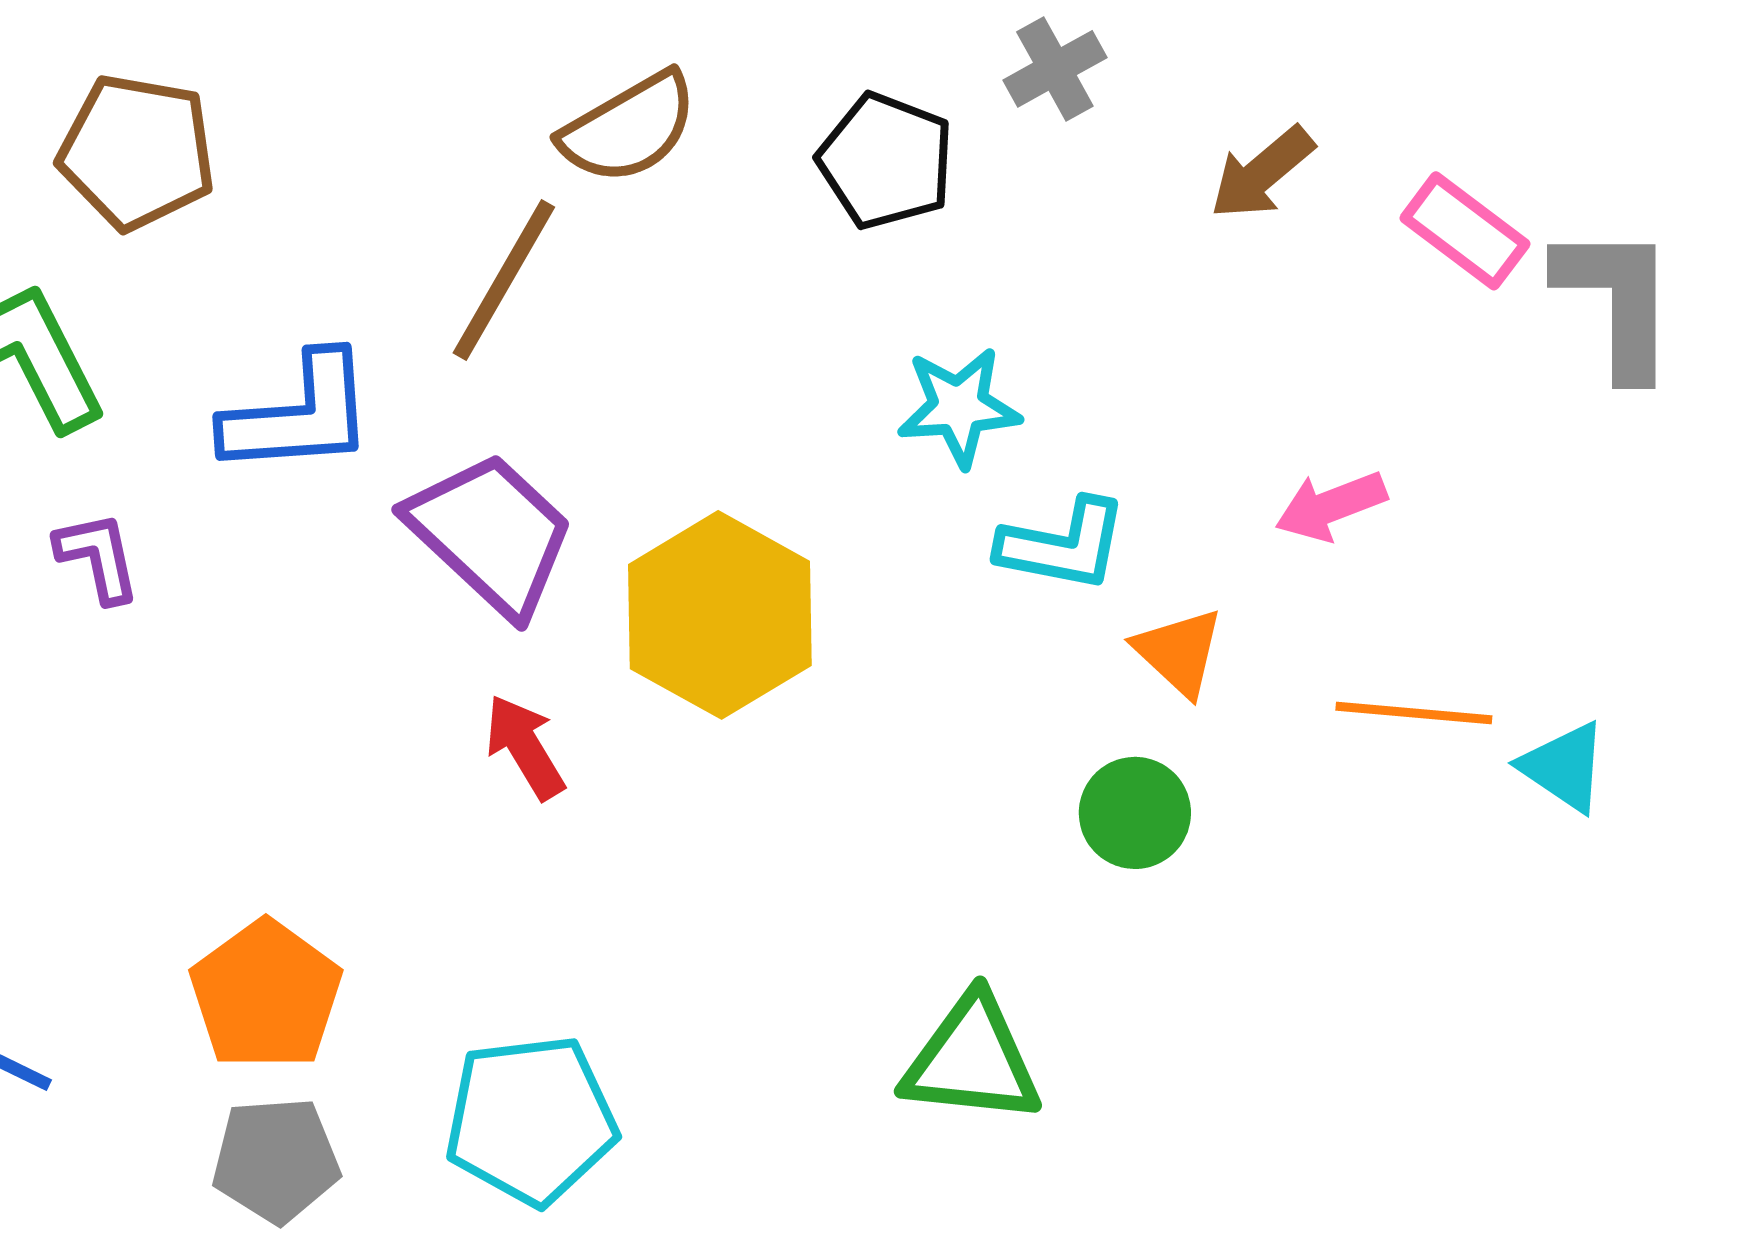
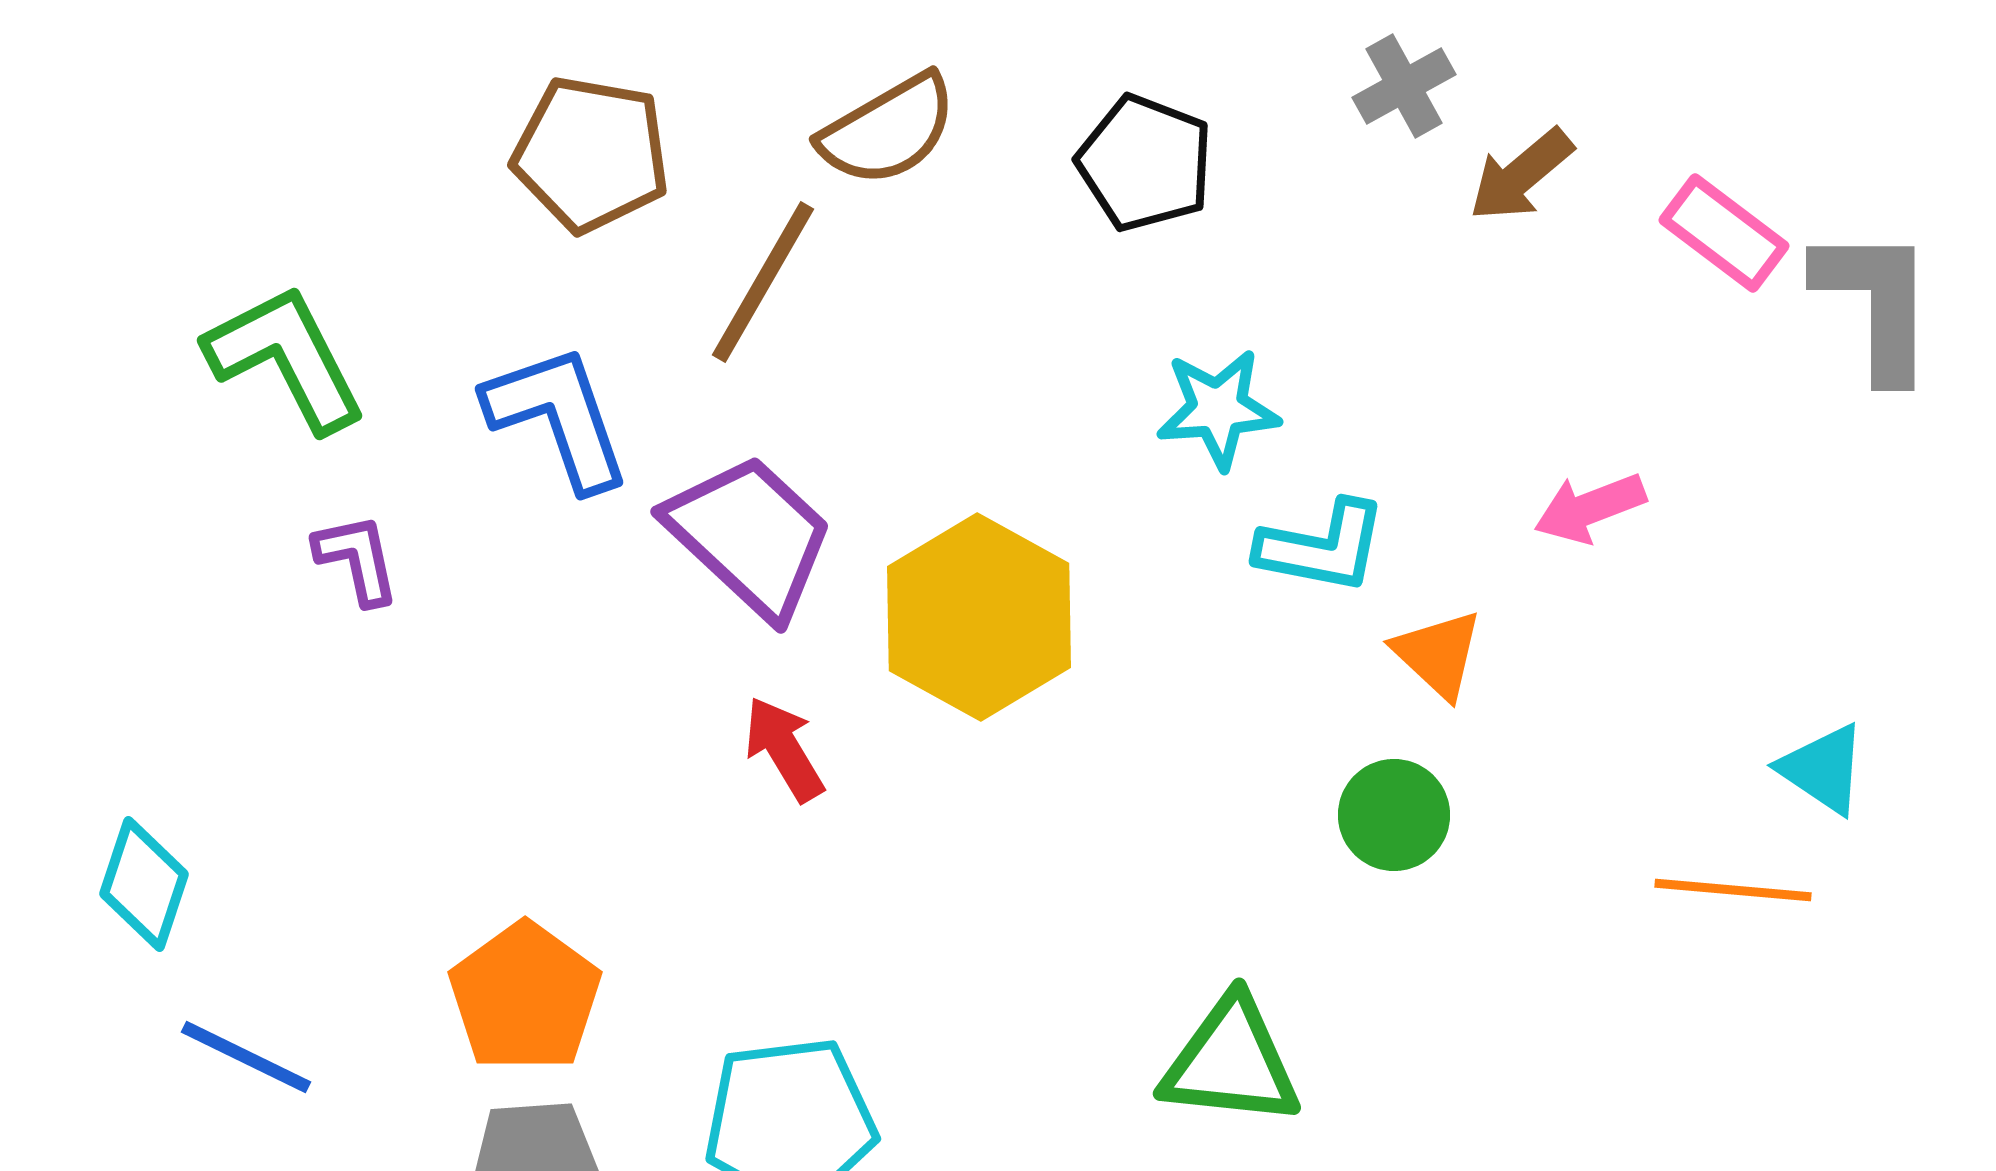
gray cross: (1055, 69) -> (1404, 86), moved
brown pentagon: (137, 152) -> (591, 154), moved
blue L-shape: (299, 415) -> (558, 417), turned -105
orange line: (1414, 713) -> (1733, 890), moved

